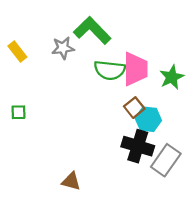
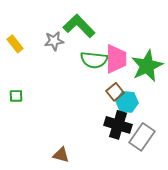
green star: (172, 77) -> (147, 66), size x1.5

